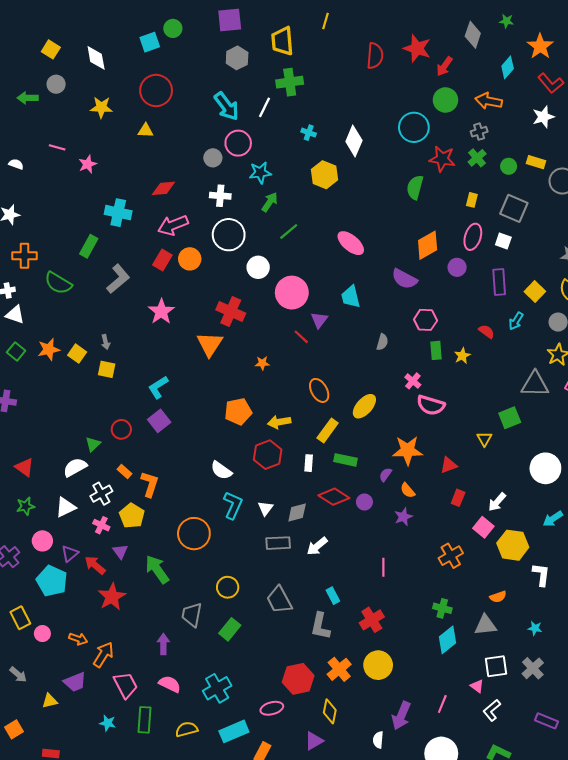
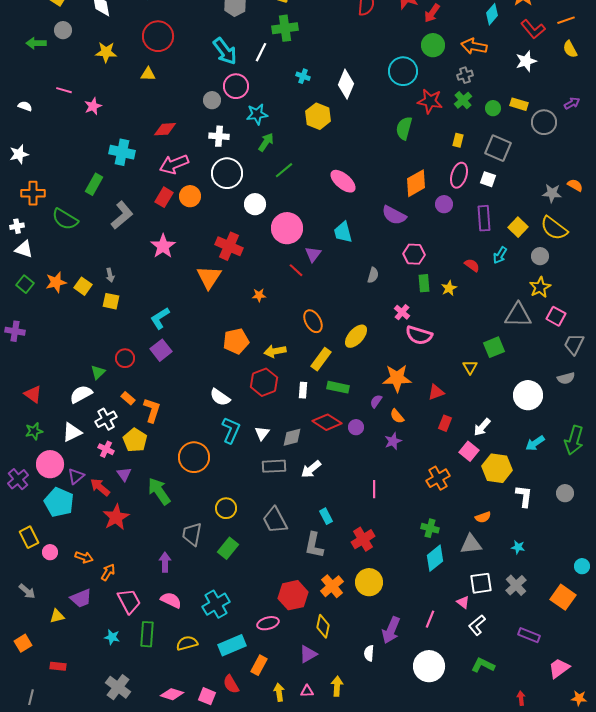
pink circle: (42, 541) -> (50, 464), size x1.4
orange arrow: (103, 655) -> (108, 572), size x0.7

